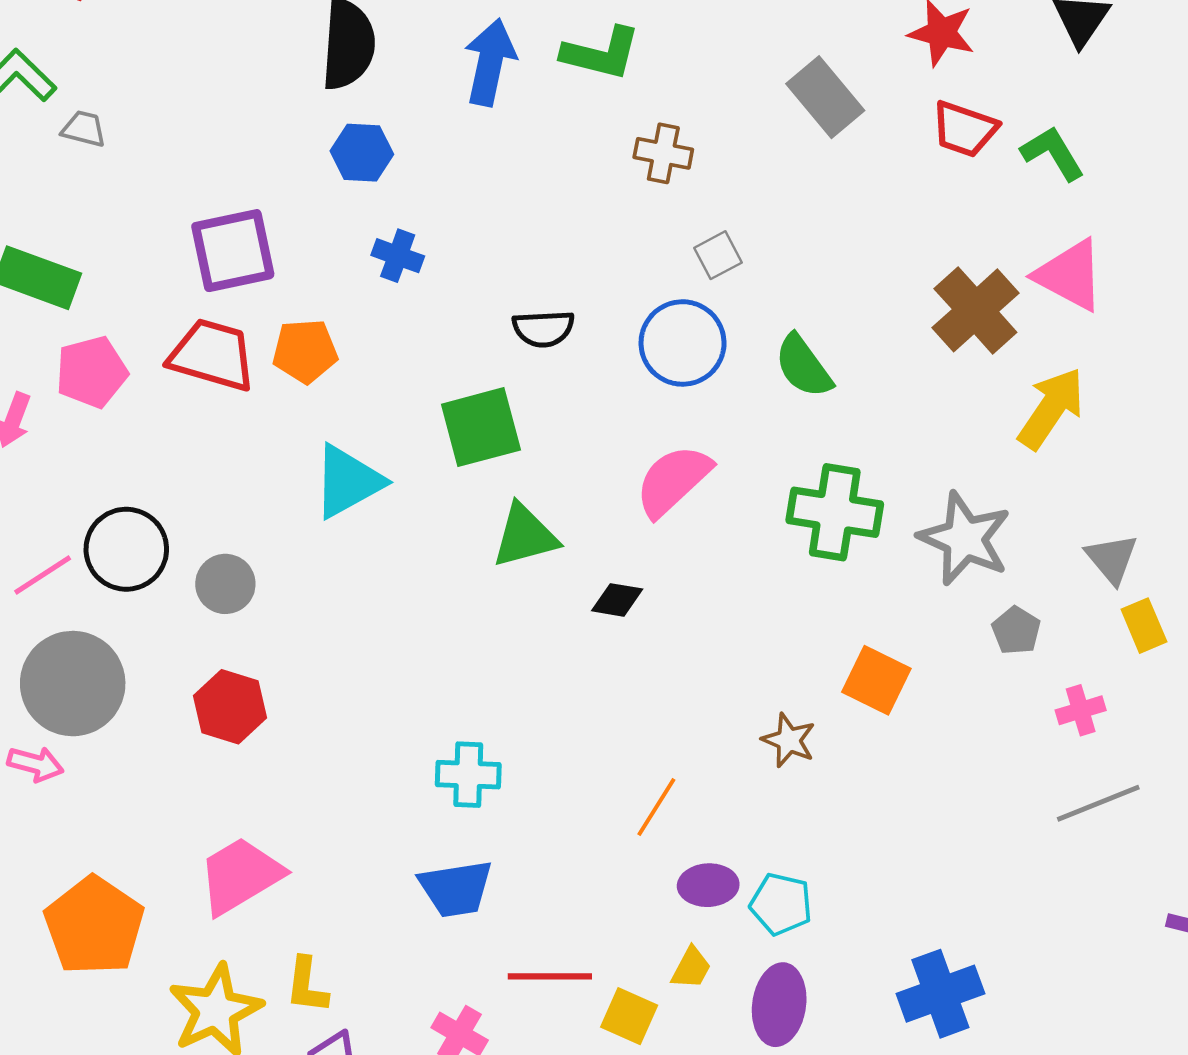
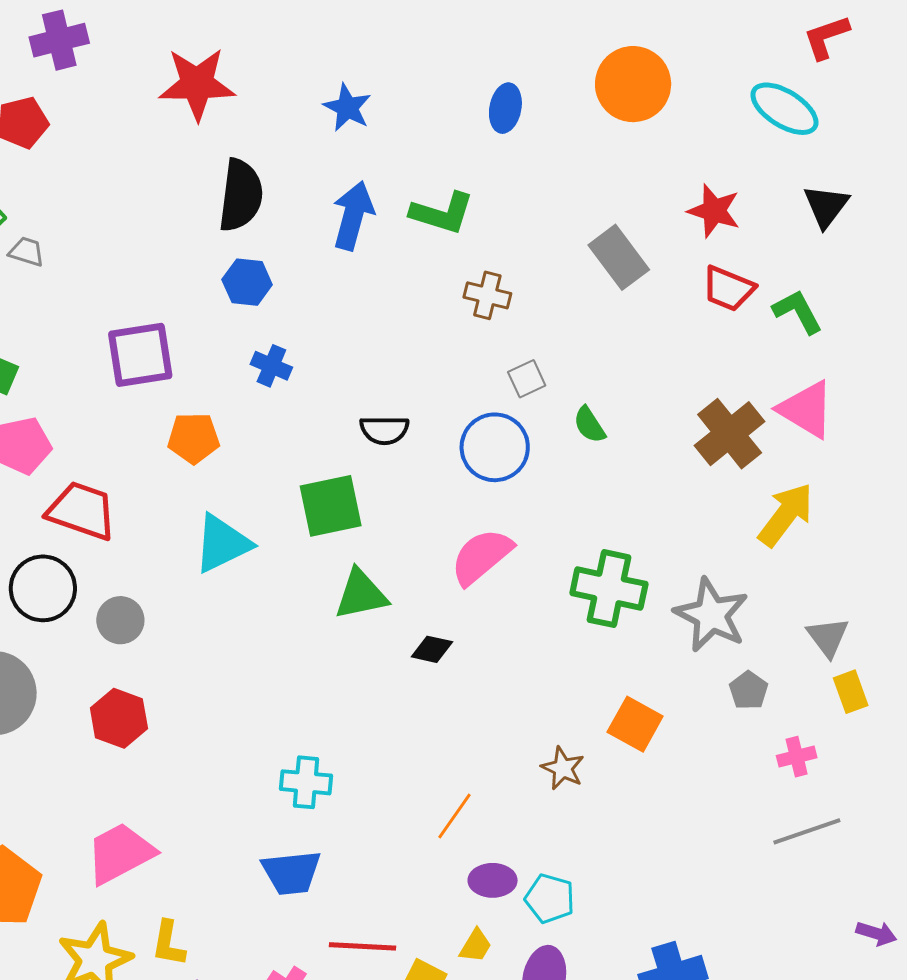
red trapezoid: (212, 355) -> (82, 511), moved
green semicircle: (803, 366) -> (589, 425), moved, size x0.7

